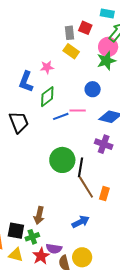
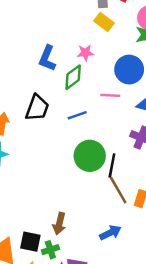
pink star: (47, 67) -> (86, 53), moved
blue circle: (93, 89) -> (129, 70), size x1.5
blue line: (61, 116) -> (77, 115), moved
black trapezoid: (19, 122) -> (37, 108), turned 40

